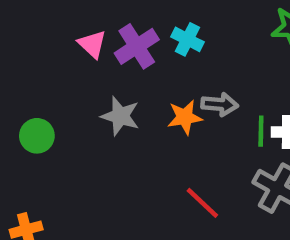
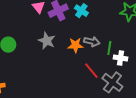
green line: (261, 131) -> (109, 48), moved
red line: (202, 203) -> (91, 71), moved

